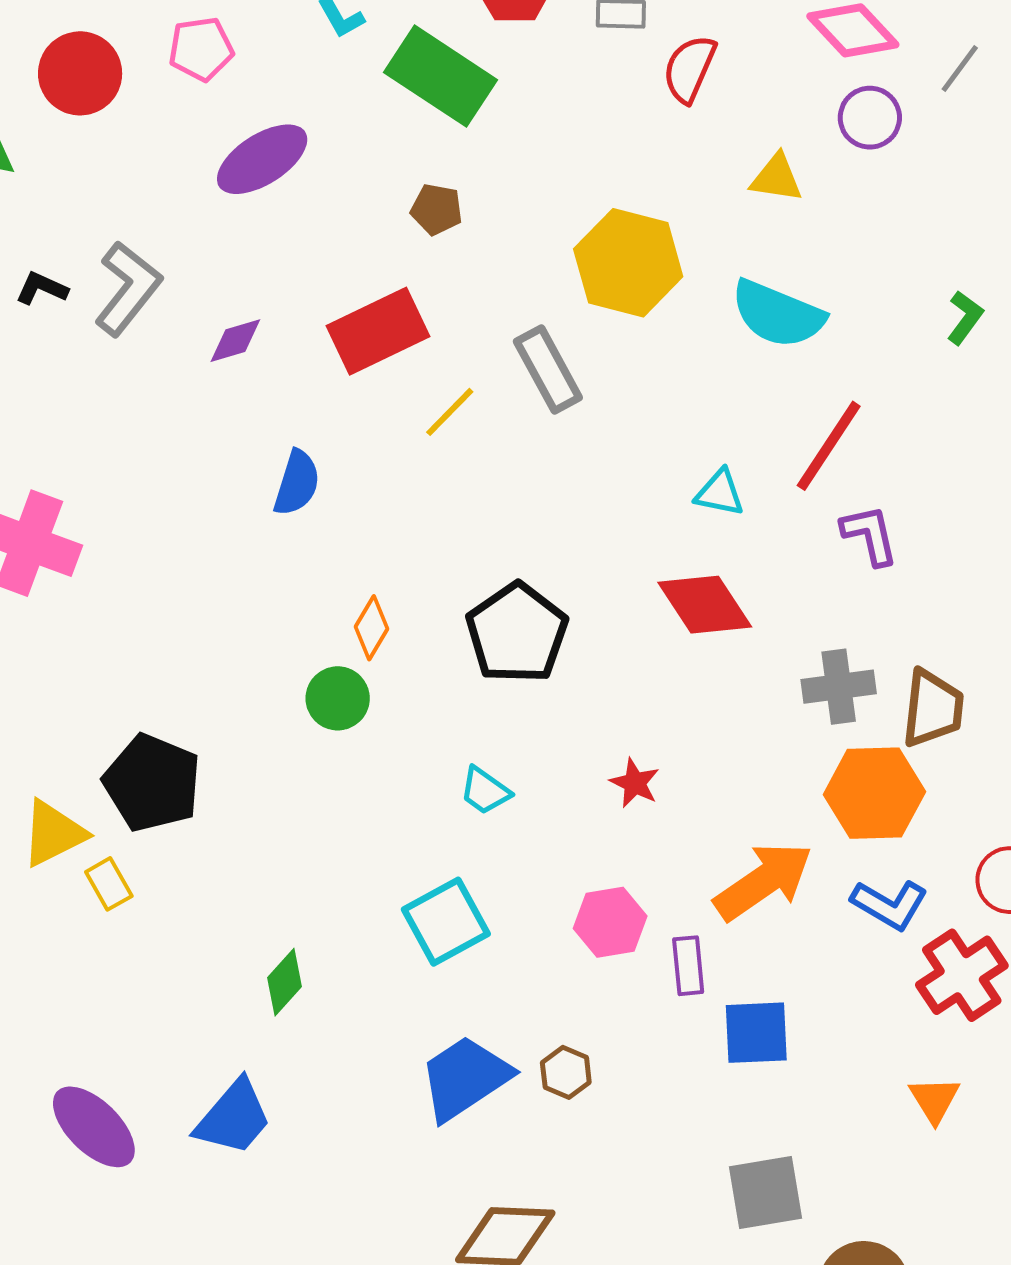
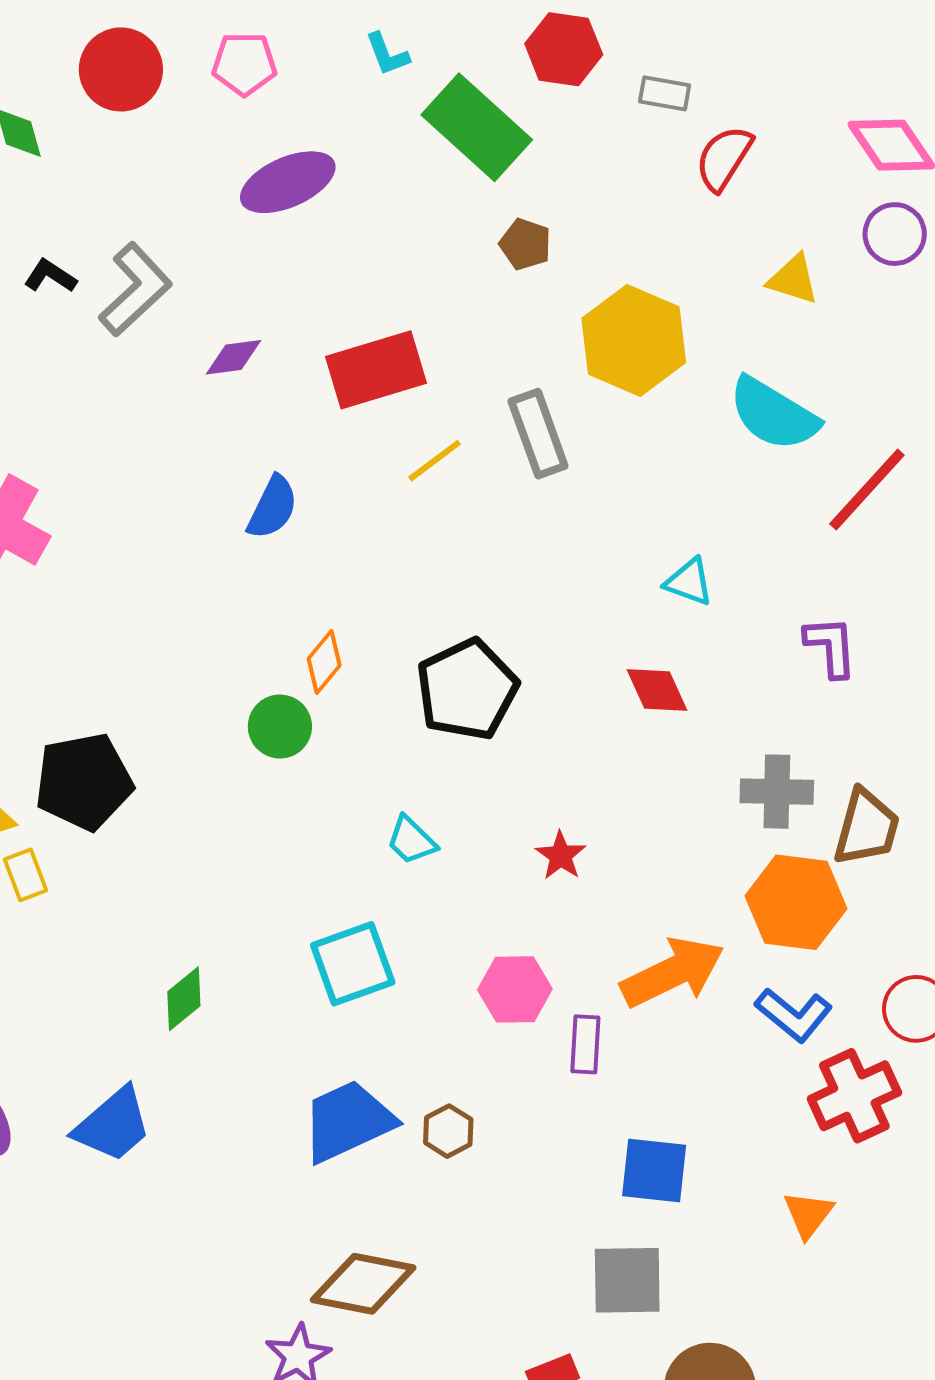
brown pentagon: (437, 209) -> (525, 244), moved
red line: (829, 446) -> (867, 490), moved
red diamond: (705, 605) -> (657, 690), size x0.7
black pentagon: (152, 783) -> (84, 782), turned 30
blue square: (756, 1033) -> (654, 1171), moved

